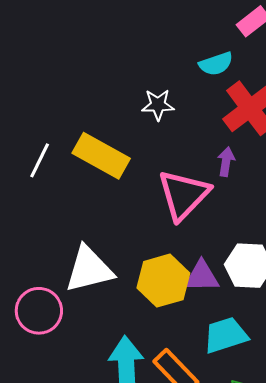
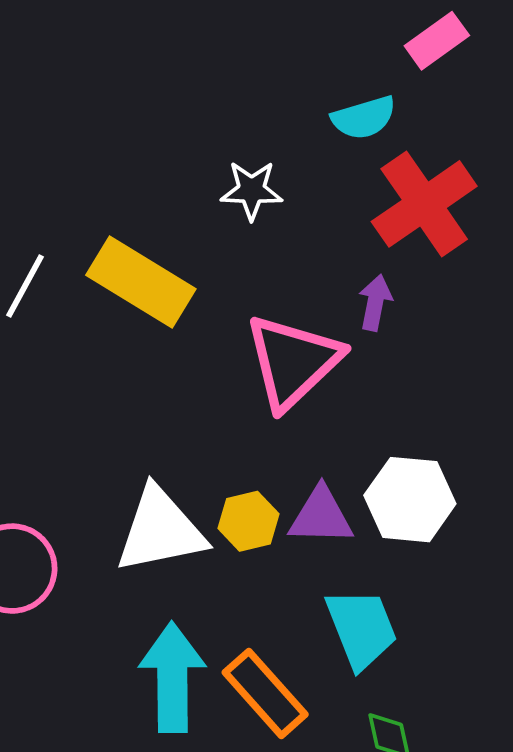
white triangle: (89, 269) -> (160, 530), moved
yellow hexagon: (163, 281) -> (248, 521), size x0.6
cyan trapezoid: (226, 335) -> (361, 628), turned 84

